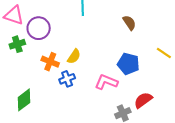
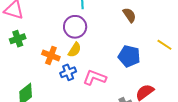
purple circle: (39, 28) -> (75, 27), moved
pink L-shape: (106, 82) -> (95, 78), moved

